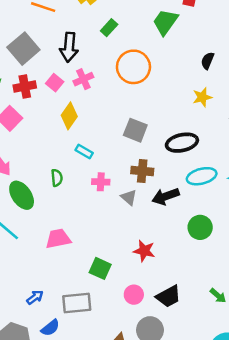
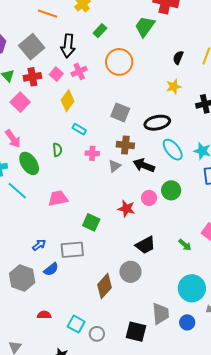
cyan ellipse: (202, 176) -> (173, 150), turned 65
black arrow: (166, 196) -> (144, 165), turned 40
gray triangle: (129, 197) -> (115, 166), turned 40
pink circle: (134, 295) -> (149, 198), moved

